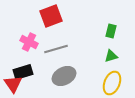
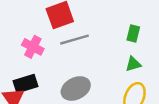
gray line: (56, 49) -> (74, 40), moved

